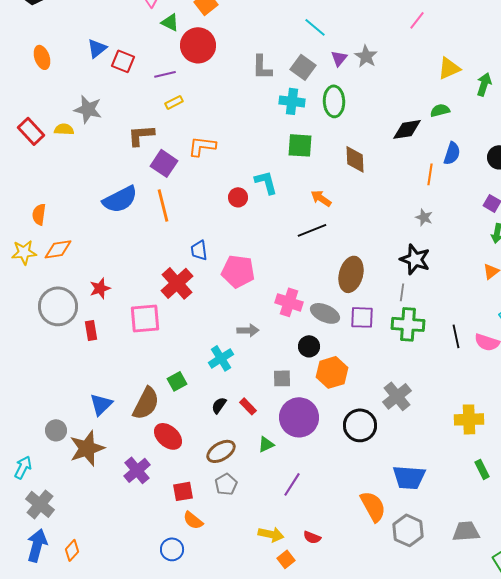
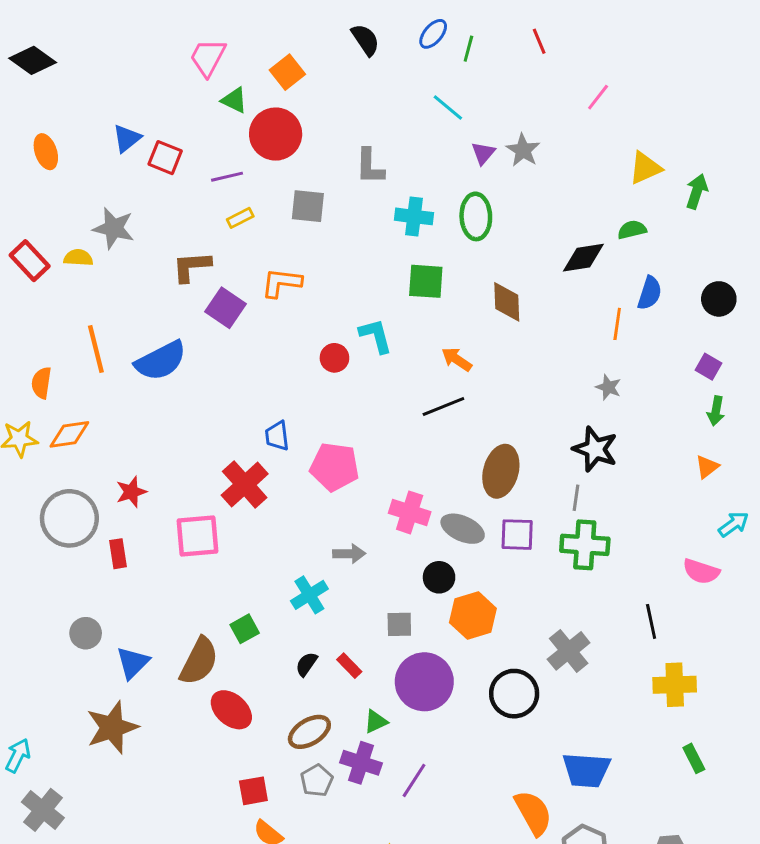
gray square: (303, 67) -> (308, 206), moved, turned -30
orange line: (163, 205) -> (96, 349), moved
black line: (456, 336) -> (651, 621), moved
gray circle: (56, 430) -> (86, 633), moved
purple cross: (137, 470) -> (361, 763), moved, turned -32

